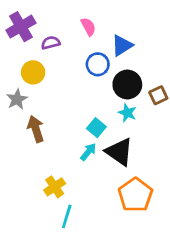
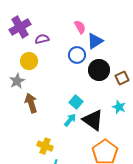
pink semicircle: (88, 27) -> (80, 27), moved
cyan star: (127, 113) -> (119, 107), moved
yellow cross: (55, 187) -> (45, 146), turned -35

